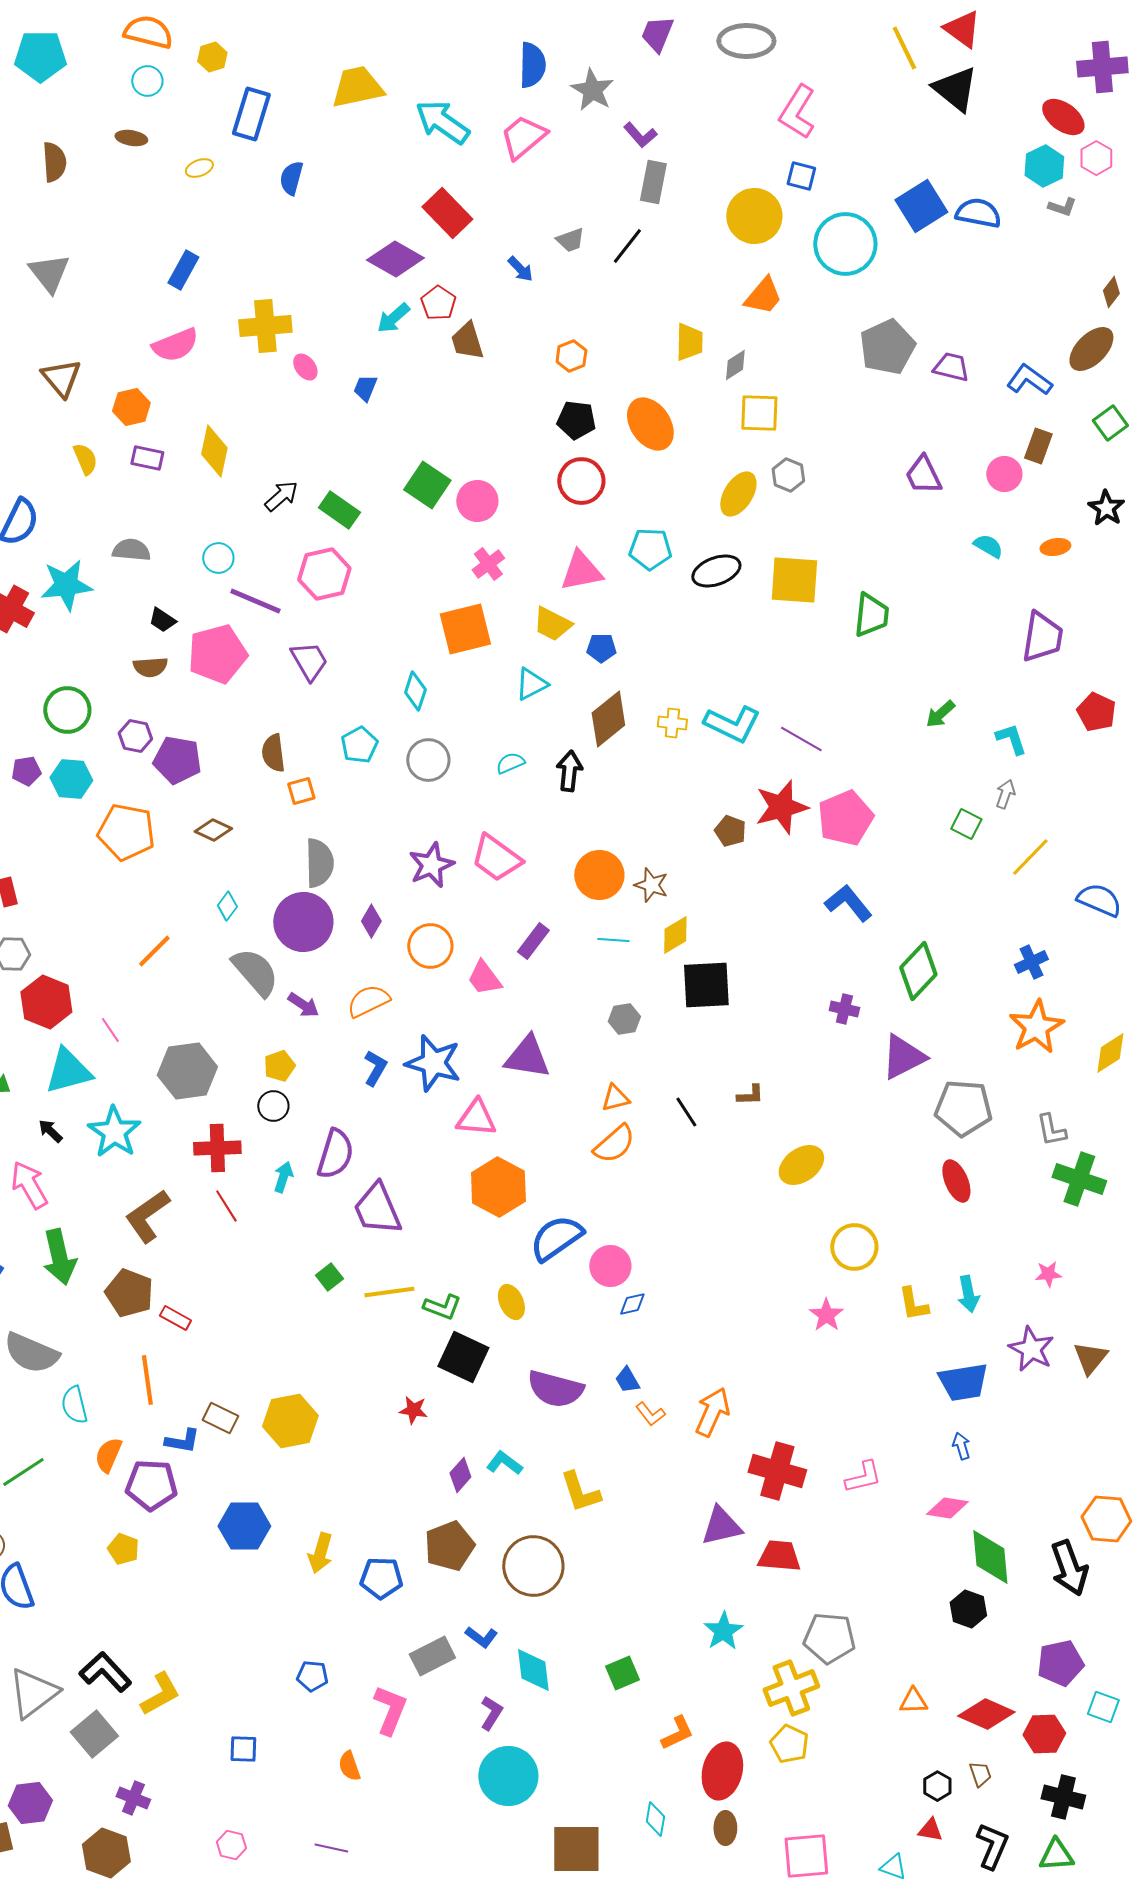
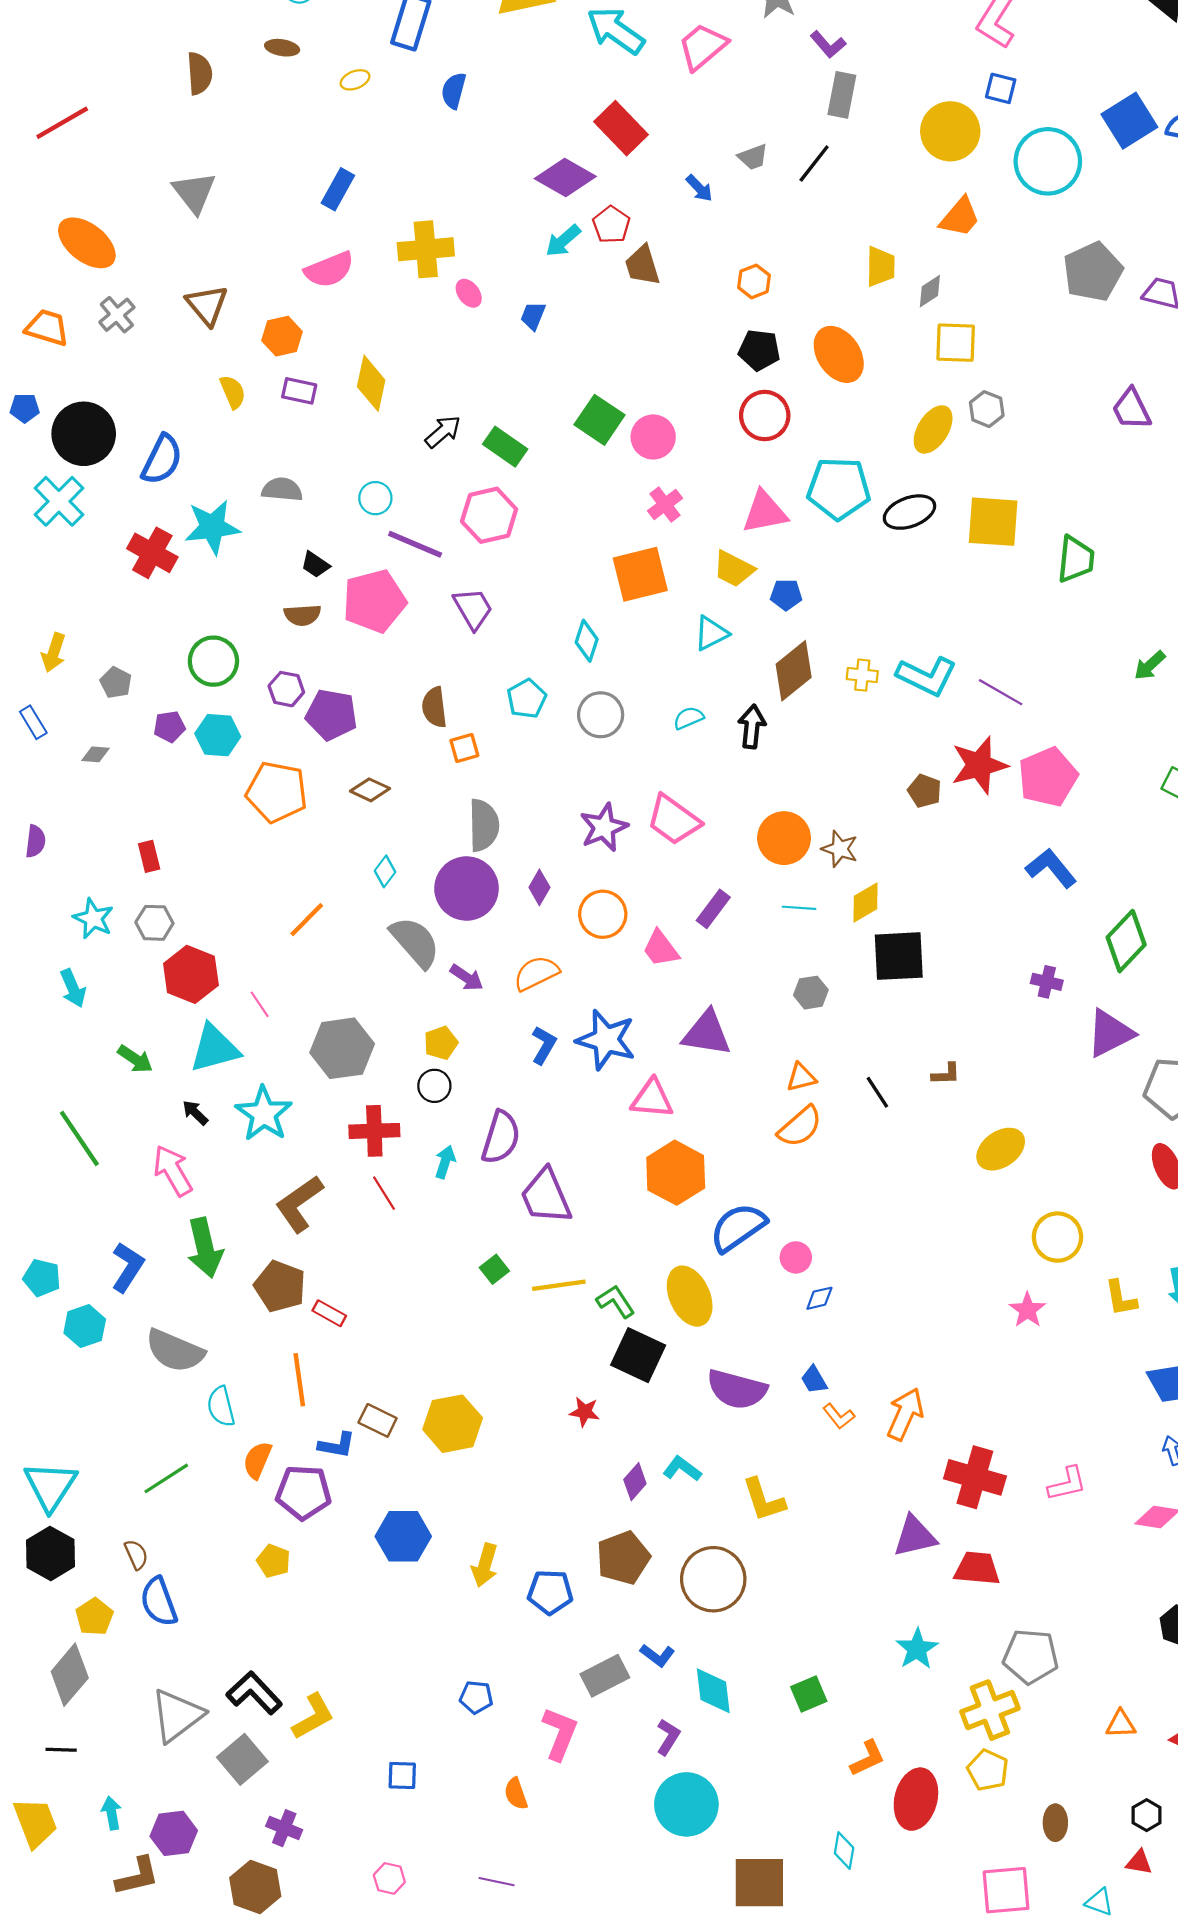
cyan pentagon: (650, 549) -> (839, 488), size x1.4
pink circle: (610, 1266) -> (796, 1257), size x0.7
yellow ellipse: (511, 1302) -> (690, 1296), size x1.6
green L-shape: (442, 1307) -> (616, 1301), turned -144
brown ellipse: (725, 1828) -> (1055, 1823), moved

